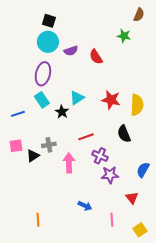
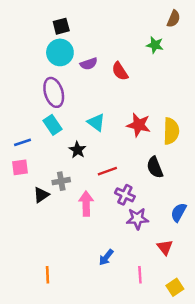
black square: (49, 21) -> (61, 26), turned -32
purple ellipse: (43, 74) -> (54, 92), turned -30
cyan triangle: (77, 98) -> (96, 122), turned -49
black star: (62, 112) -> (77, 150), moved
pink square: (16, 146) -> (20, 167), moved
blue arrow: (85, 206) -> (106, 257), turned 104

